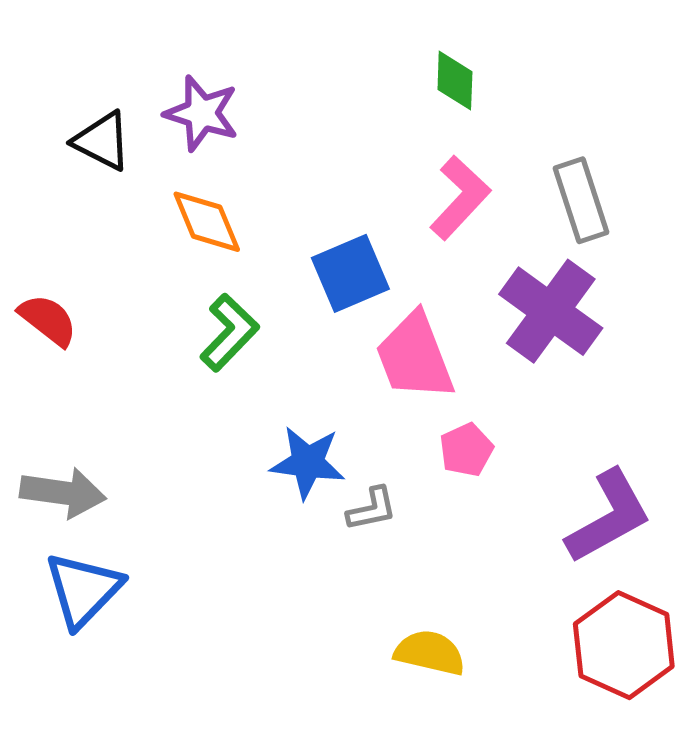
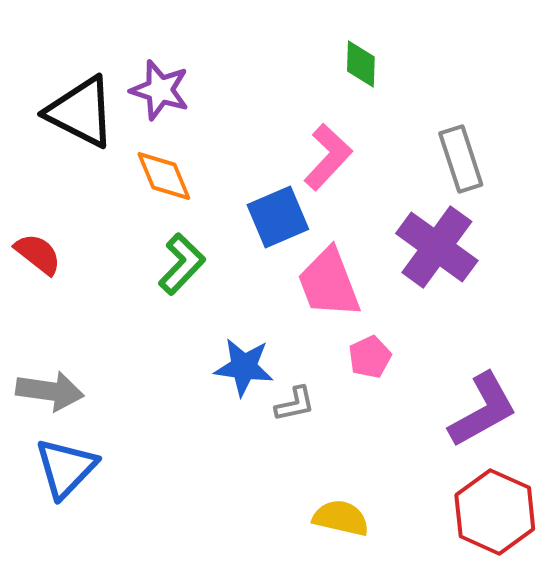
black triangle: (102, 141) -> (81, 112), size x1.5
pink L-shape: (460, 198) -> (328, 157), moved

